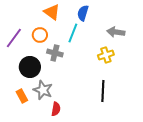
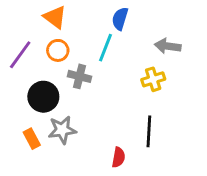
orange triangle: (52, 12) -> (55, 17), moved
gray star: (43, 90) -> (62, 130), turned -30
red semicircle: (56, 109) -> (119, 157), moved

